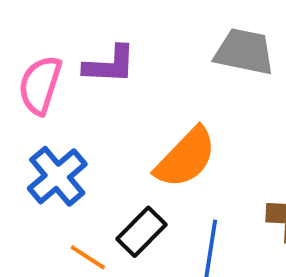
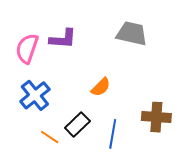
orange semicircle: (186, 158) -> (101, 87), size x0.6

